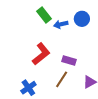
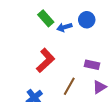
purple rectangle: (69, 61) -> (92, 65), moved

